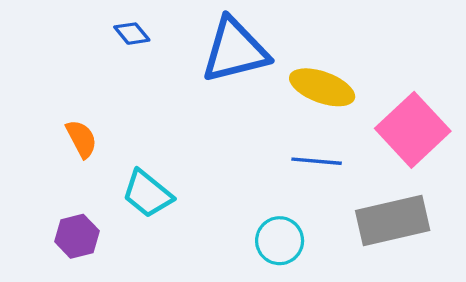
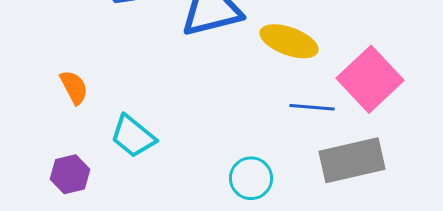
blue line: (317, 161) -> (312, 107), moved

